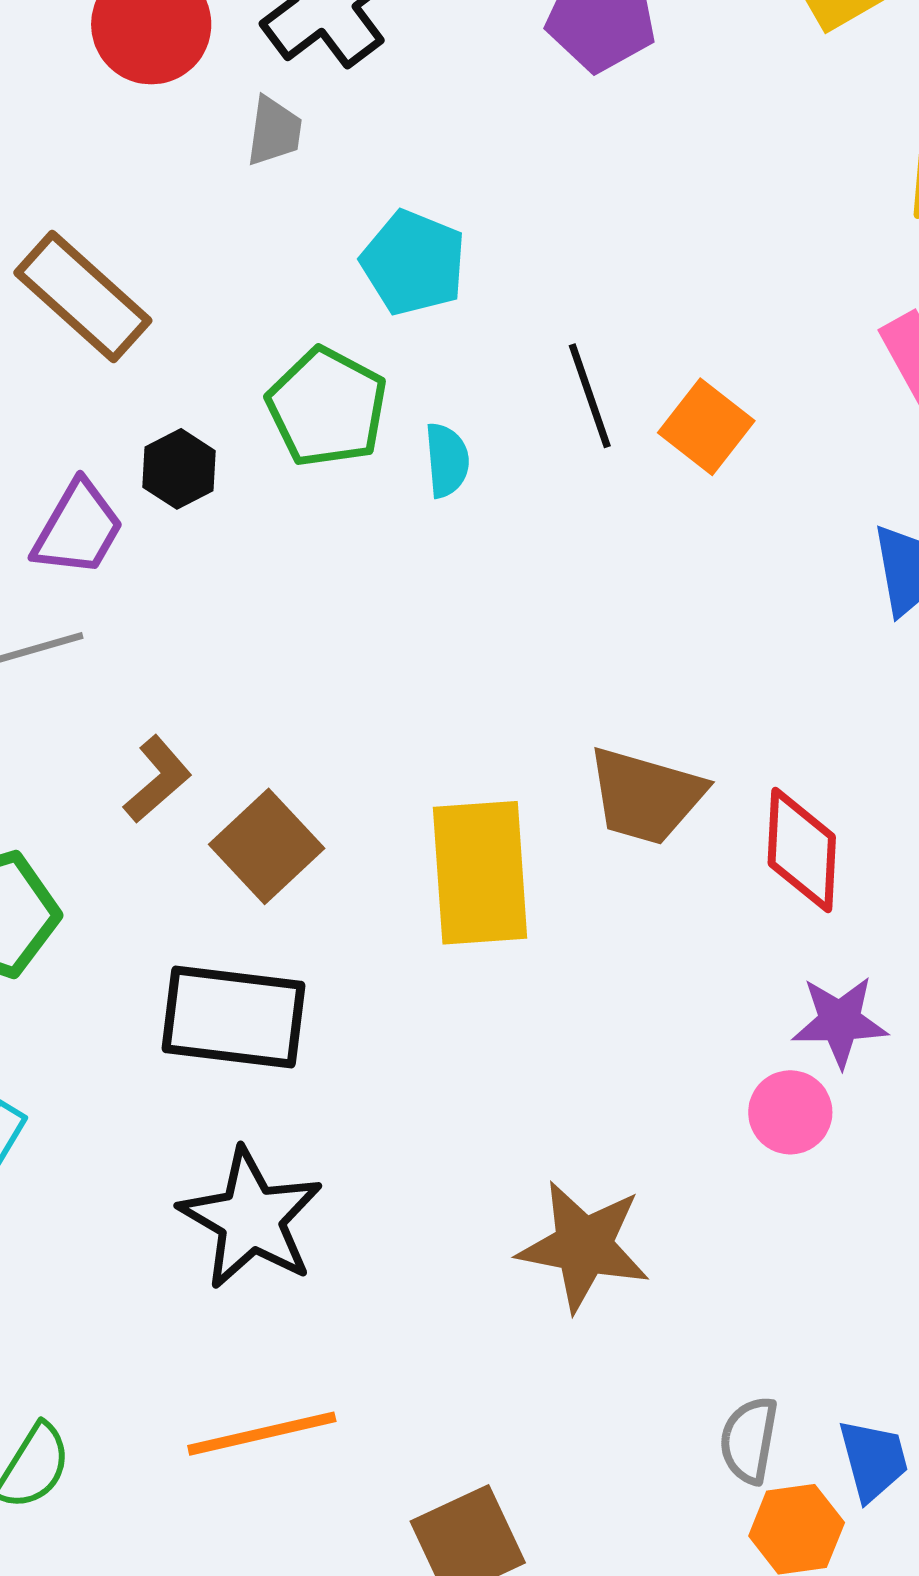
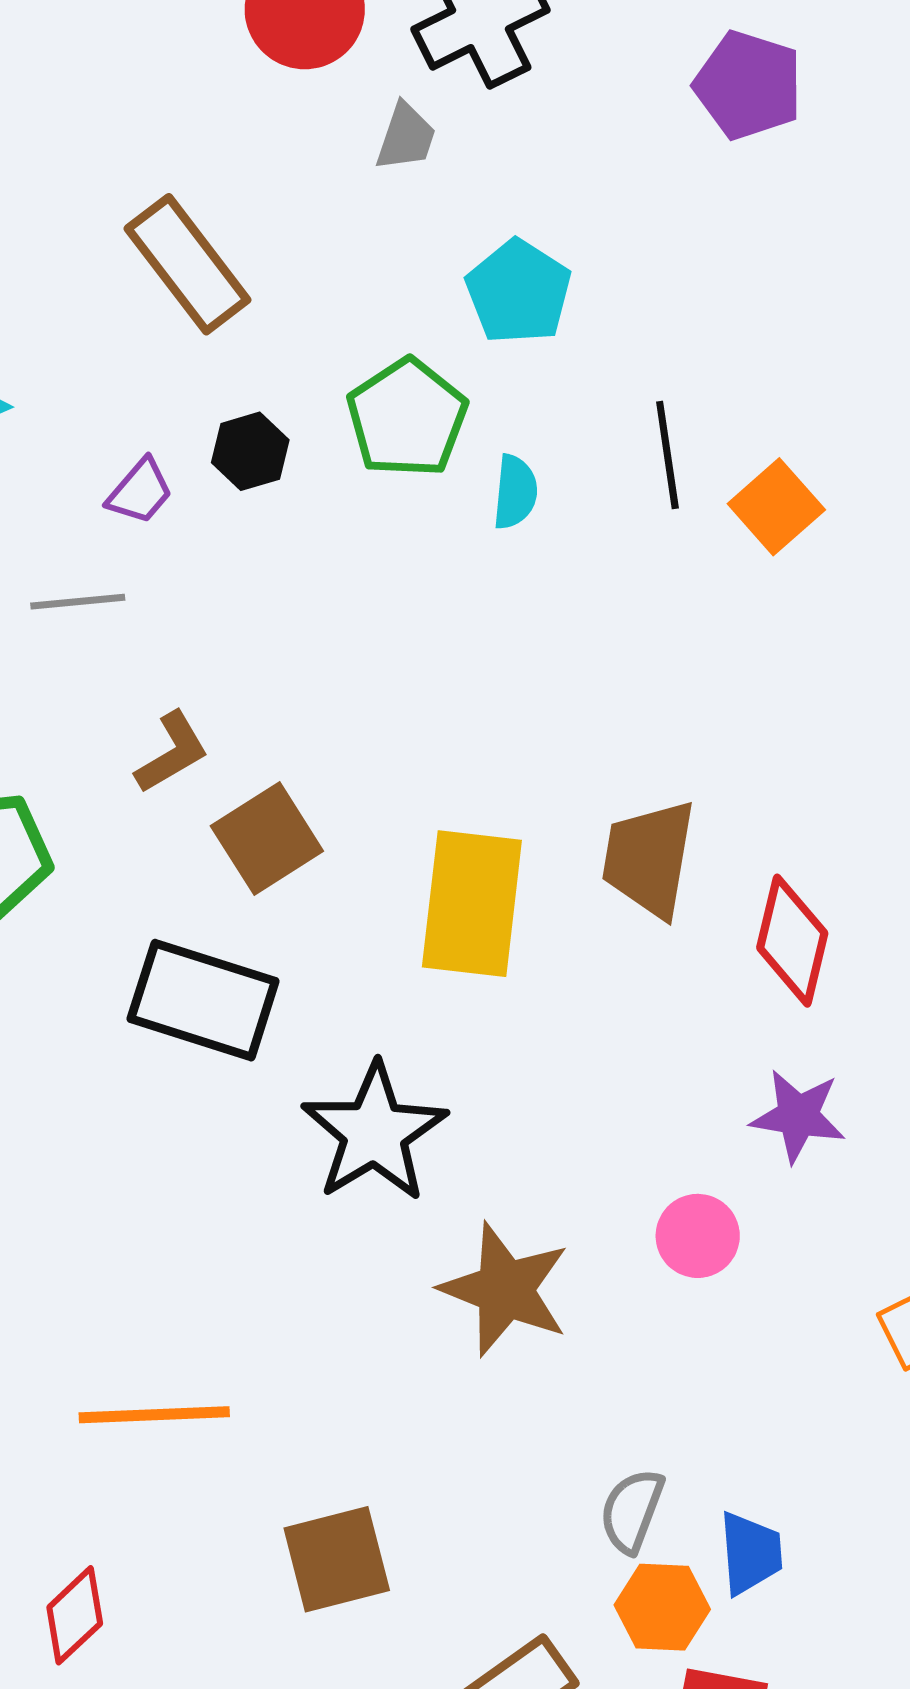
purple trapezoid: (78, 529) -> (140, 491), size x0.7
brown trapezoid: (646, 796) -> (649, 858), turned 73
pink circle: (790, 1112) -> (698, 1236), moved
black star: (251, 1219) -> (374, 1133), moved

